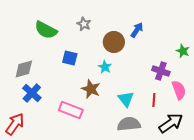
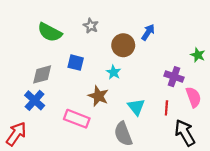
gray diamond: (24, 69) -> (42, 74), moved
black arrow: (171, 123) -> (185, 133), turned -85
gray semicircle: (129, 124) -> (123, 134), moved, turned -105

